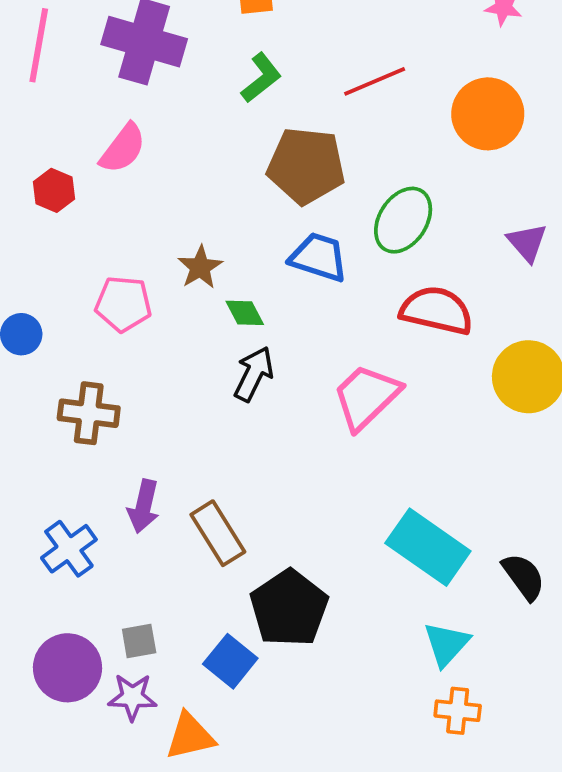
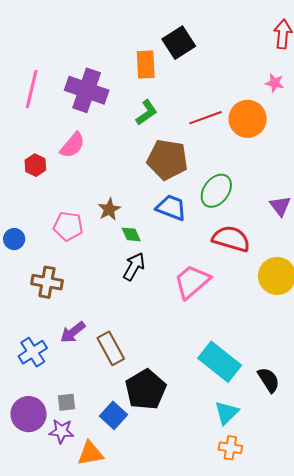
orange circle: (488, 114) -> (248, 119), moved
purple arrow: (144, 506) -> (73, 332), turned 36

